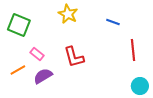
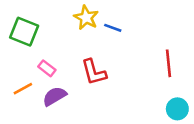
blue line: (113, 22) -> (113, 28), moved

